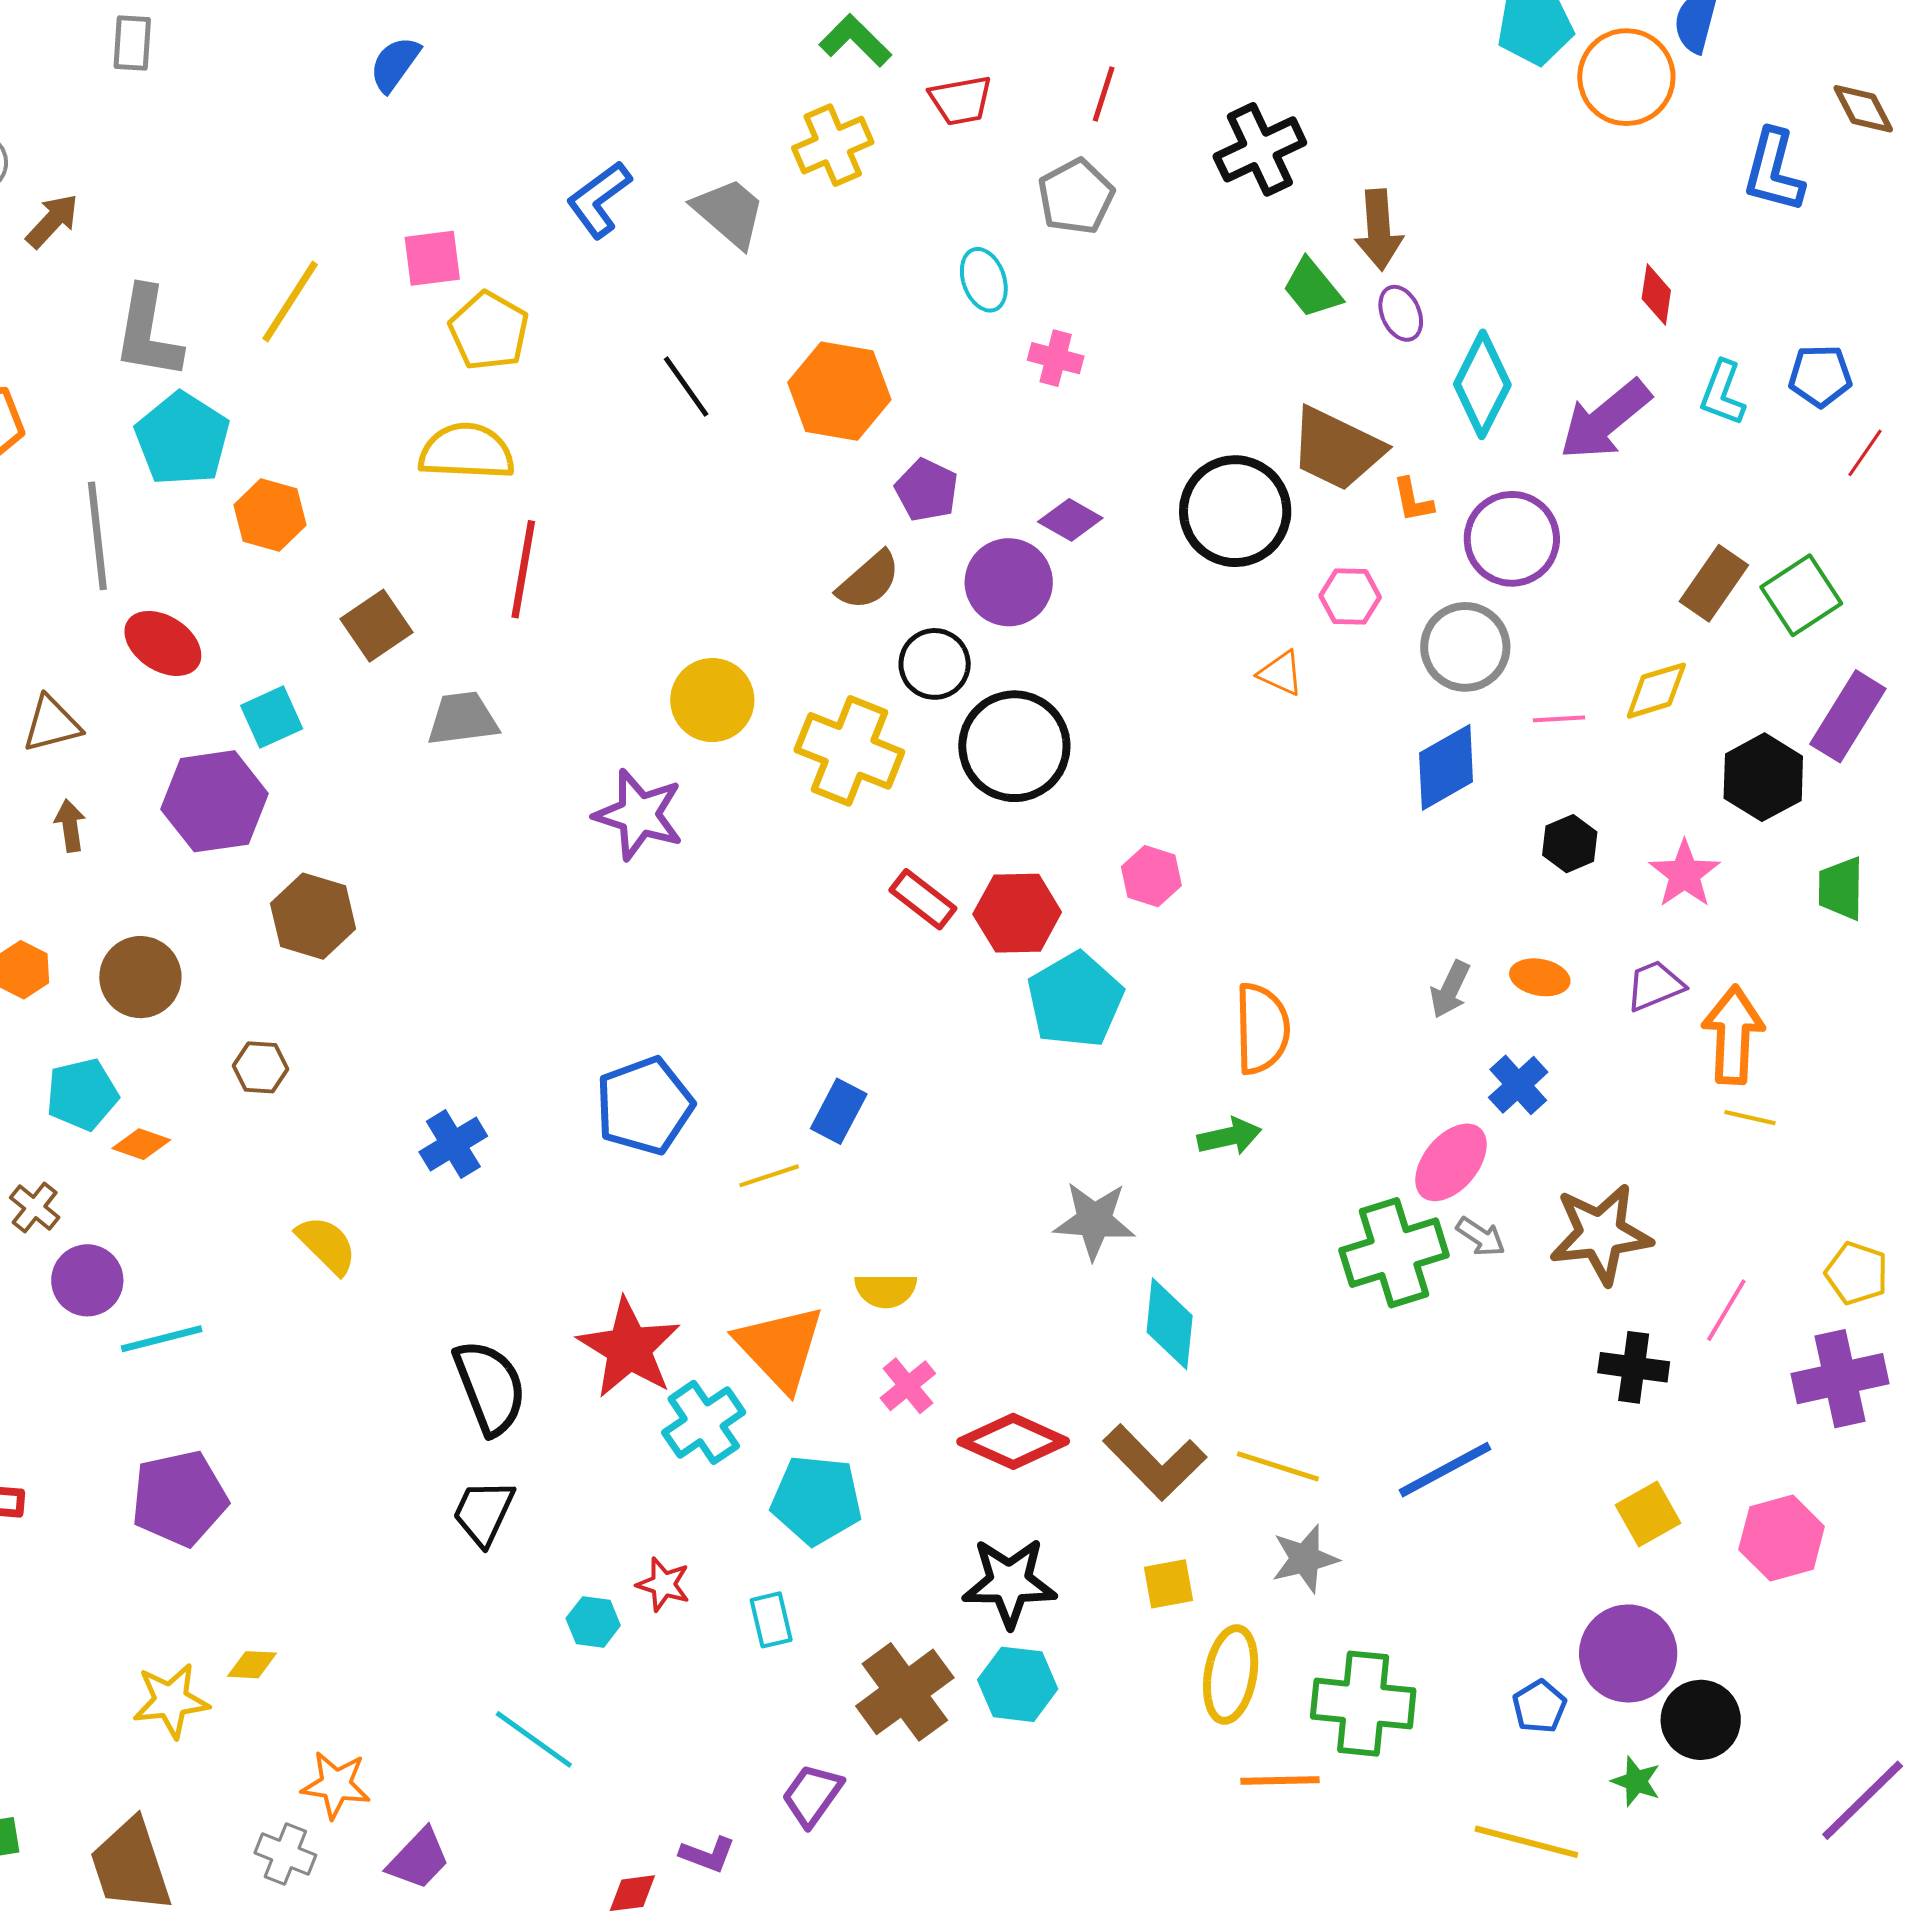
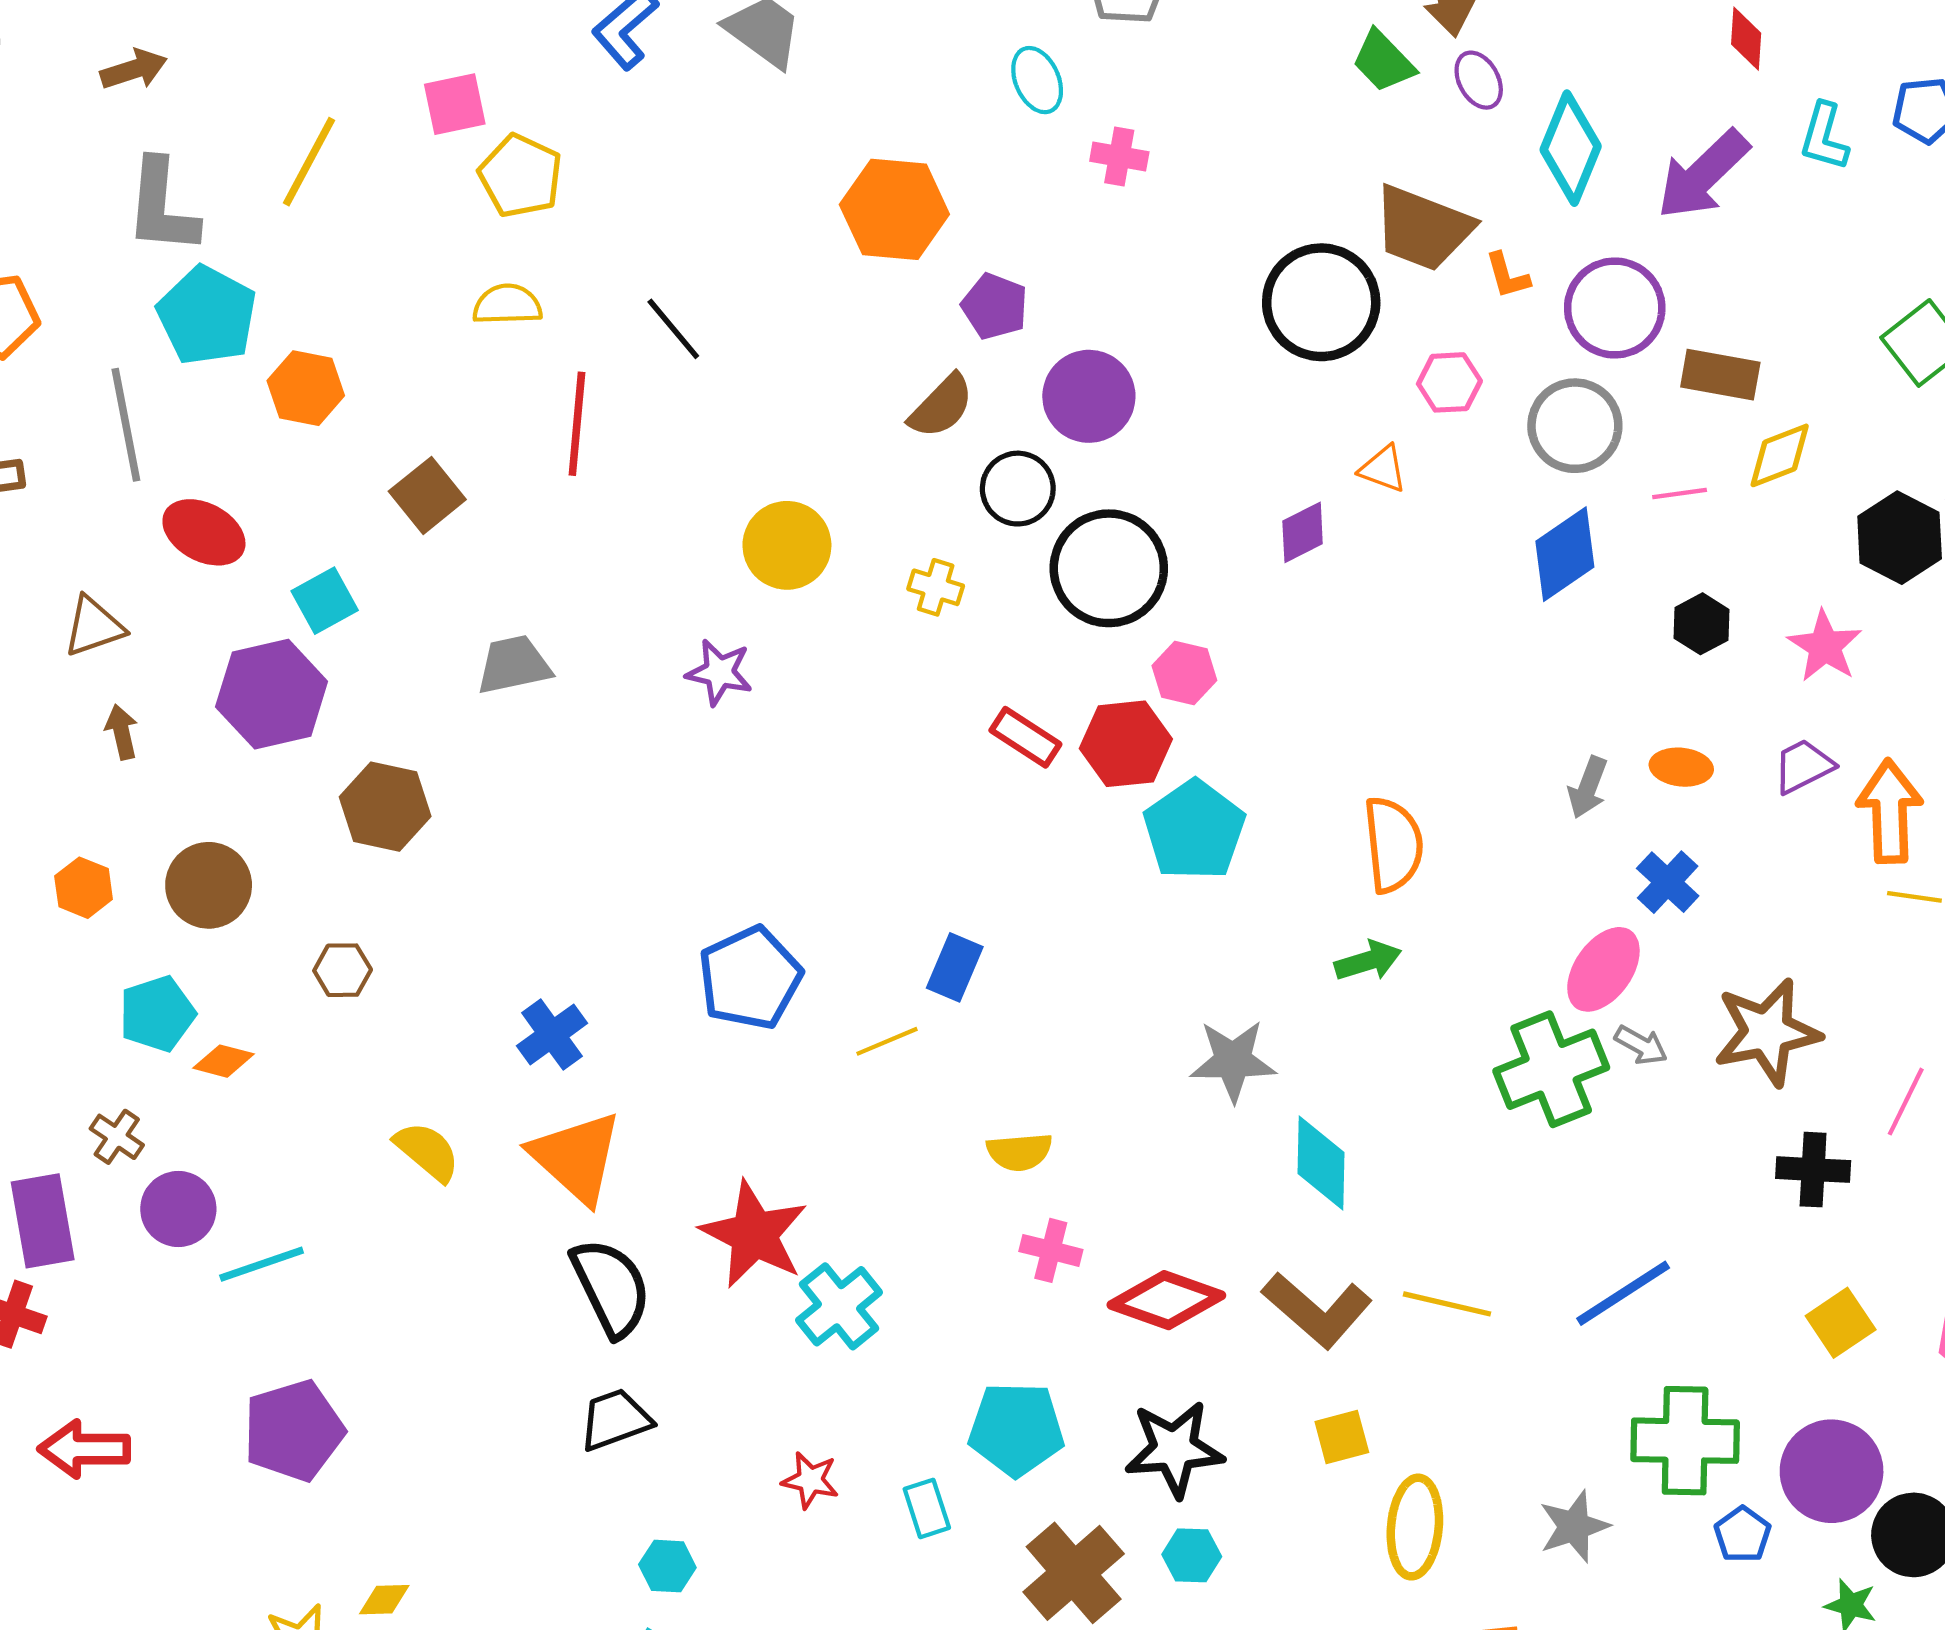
brown arrow: (52, 221) -> (134, 69), moved, turned 34
black line: (686, 387) -> (673, 329), moved
yellow semicircle: (467, 452) -> (507, 305), size x0.7
purple diamond: (1070, 520) -> (1303, 532), moved, turned -52
brown rectangle: (1714, 583) -> (1720, 375), moved, turned 70
gray trapezoid: (463, 719) -> (514, 665), moved
yellow cross: (849, 751) -> (936, 587), size x0.5
purple star: (639, 815) -> (719, 672), size x0.7
pink hexagon: (1151, 876) -> (1184, 673), moved
orange triangle: (780, 1348) -> (576, 1157), moved
pink cross: (908, 1386) -> (1051, 1250), turned -32
cyan pentagon: (816, 1500) -> (1016, 1429), moved
black trapezoid: (484, 1512) -> (615, 1420), turned 50
gray star: (1305, 1559) -> (1574, 1526), moved
cyan hexagon: (593, 1622) -> (667, 1566), moved
cyan hexagon: (1018, 1684) -> (1192, 1555), size x0.7
green cross: (1363, 1704) -> (1685, 1441), moved

